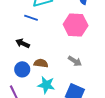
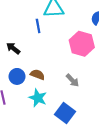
blue line: (31, 18) -> (38, 26), turned 48
black arrow: (23, 43) -> (13, 48), moved

